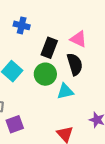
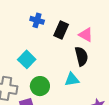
black rectangle: (49, 48) -> (61, 30), moved
green circle: (45, 74) -> (40, 86), moved

